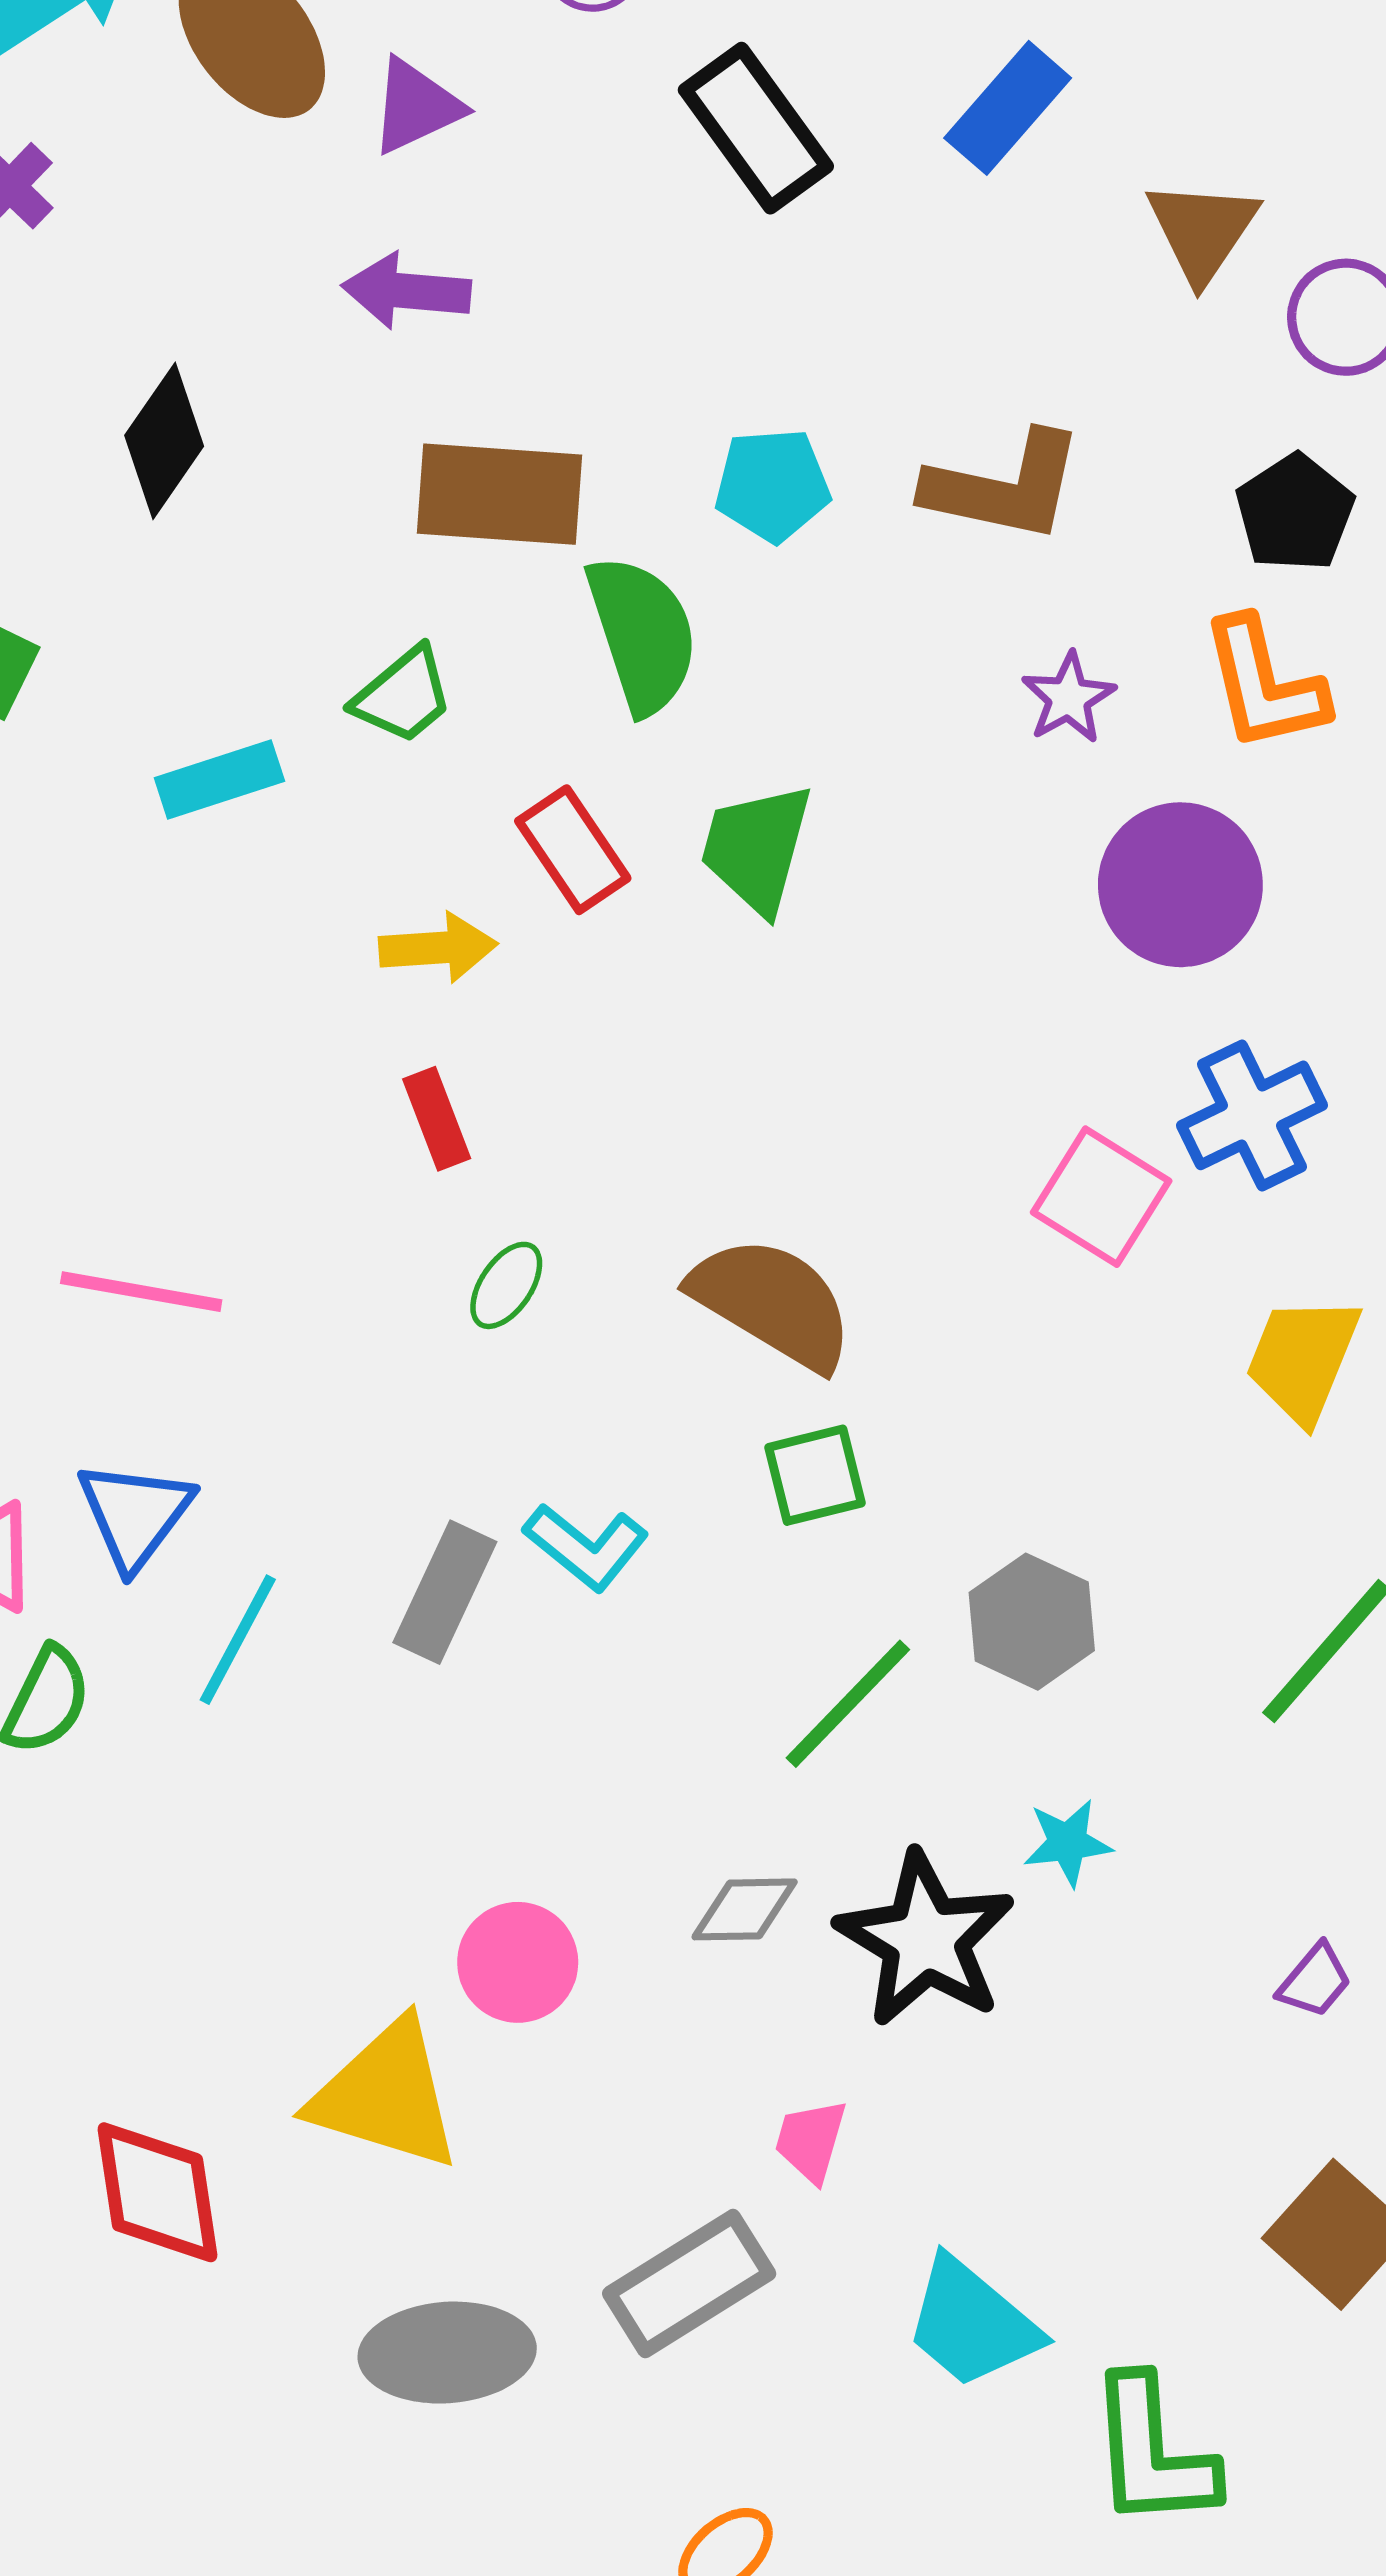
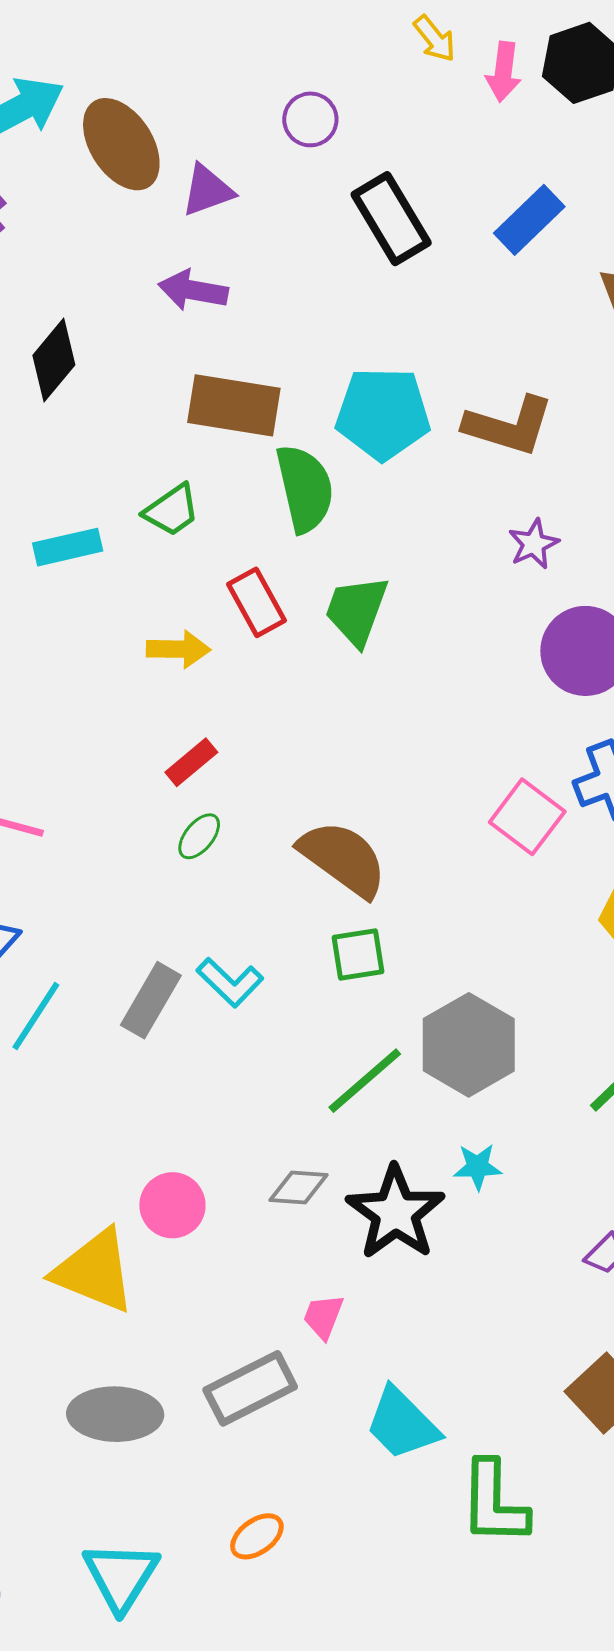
cyan pentagon: (772, 485) -> (383, 414), size x1.5
red rectangle: (437, 1119) -> (191, 762), moved, turned 66
gray hexagon: (1032, 1622) -> (469, 1045), size x1.4

